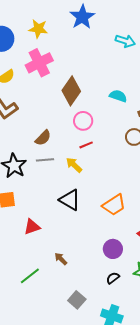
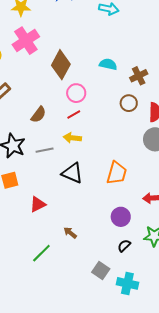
red line: (86, 145) -> (74, 115), moved
gray line: (45, 160) -> (45, 150), moved
yellow arrow: (74, 165) -> (72, 138), turned -30
orange trapezoid: (114, 205) -> (117, 173), turned -35
gray square: (77, 300) -> (101, 270), moved

